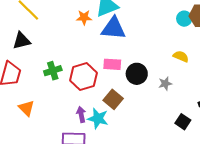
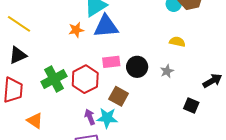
orange star: (84, 17) -> (76, 30), moved
green cross: (53, 71) -> (54, 79), size x1.4

